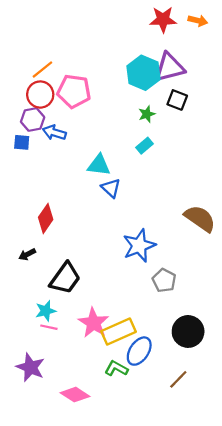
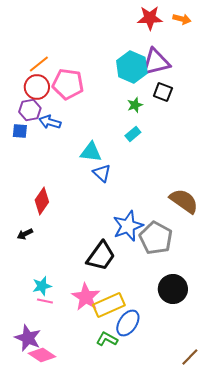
black trapezoid: (65, 278) -> (101, 256), moved
gray pentagon: (164, 280) -> (156, 238), moved, size x1.5
black circle: (188, 331) -> (173, 289), moved
brown line: (178, 379) -> (190, 357), moved
pink diamond: (75, 395) -> (42, 355), moved

